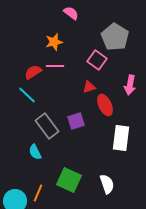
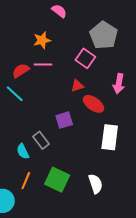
red ellipse: (105, 105) -> (93, 104), turned -30
gray rectangle: (47, 126) -> (41, 140), moved, size x0.7
orange line: (38, 193) -> (26, 181), moved

